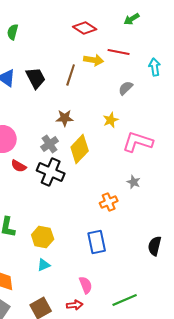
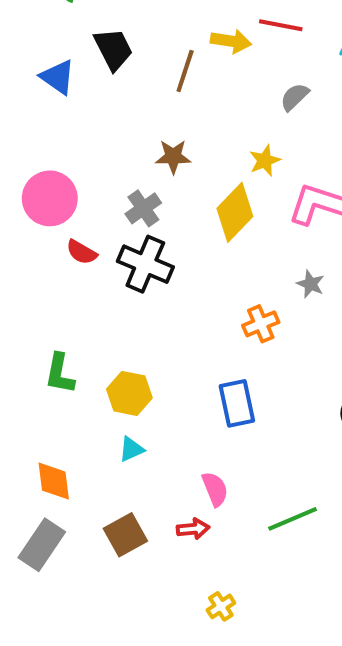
black trapezoid: (36, 78) -> (113, 49), moved
yellow diamond: (80, 149) -> (235, 212), moved

